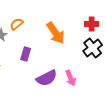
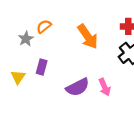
purple rectangle: (26, 54) -> (42, 67), moved

